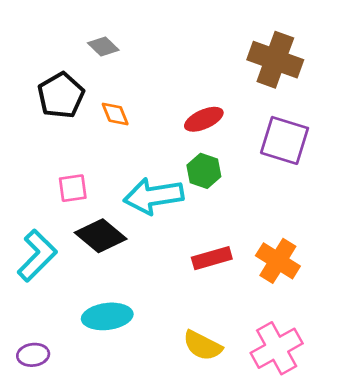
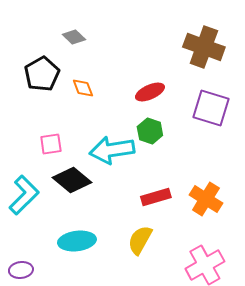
yellow semicircle: (203, 346) -> (140, 240), moved, turned 92

